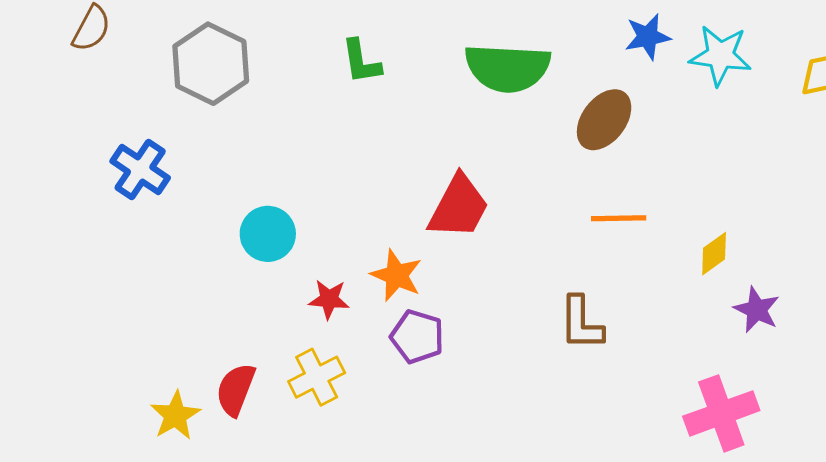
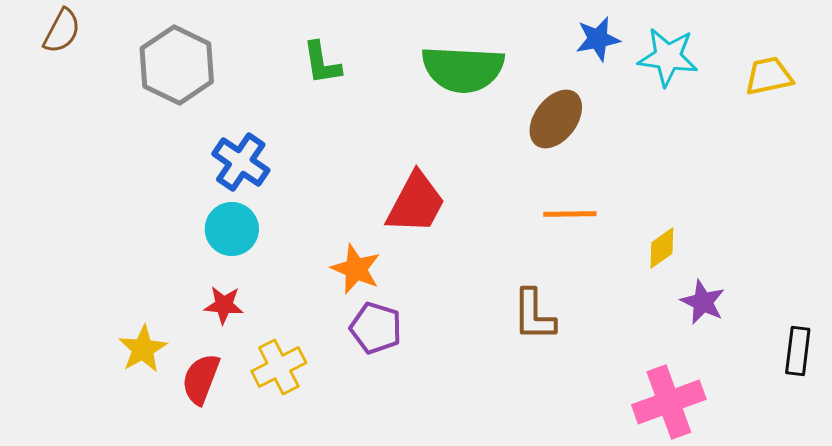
blue cross: (140, 170) -> (241, 162), moved
red star: (329, 299) -> (224, 305), moved
yellow star: (175, 416) -> (143, 349), moved

